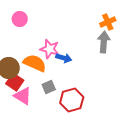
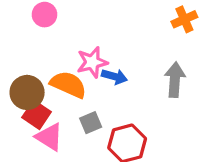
gray arrow: (104, 42) -> (175, 80), moved
pink star: (50, 49) -> (92, 62), turned -30

